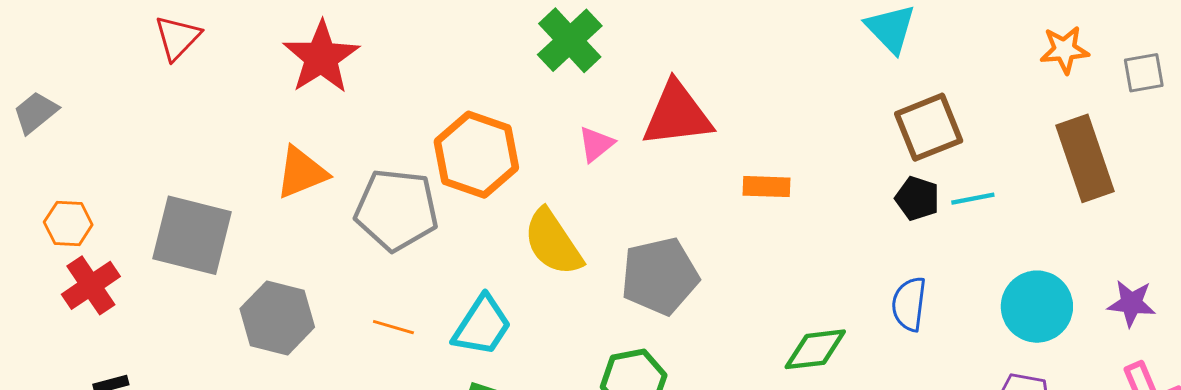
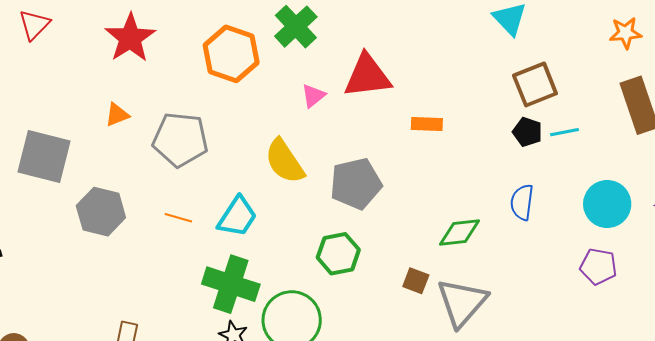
orange hexagon: (476, 155) -> (231, 54), moved
orange triangle: (301, 173) -> (117, 115), size x0.7

